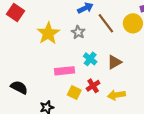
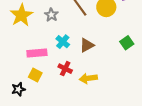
red cross: (93, 86) -> (65, 69), turned -32
yellow square: (74, 92) -> (35, 75), moved

